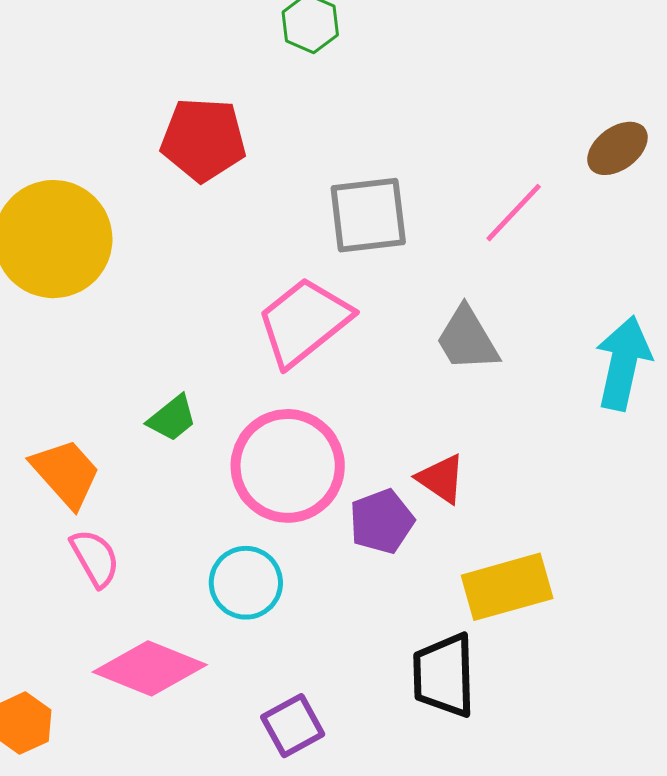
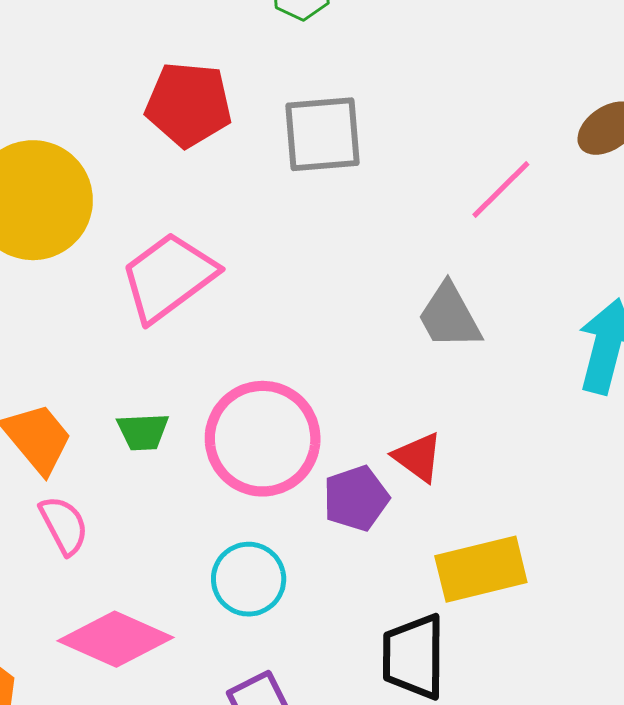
gray square: (368, 215) -> (322, 134), moved
pink trapezoid: (304, 322) -> (168, 277), moved
green trapezoid: (172, 418) -> (143, 432), moved, turned 34
cyan circle: (246, 583) -> (249, 579), moved

